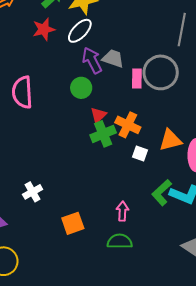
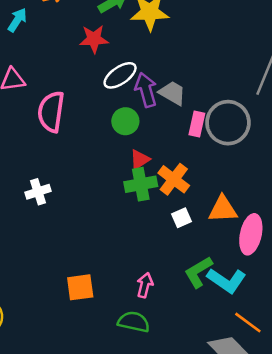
white ellipse: (80, 31) -> (120, 75), moved
white square: (140, 153) -> (182, 218), turned 35
white cross: (33, 192) -> (38, 192), moved

